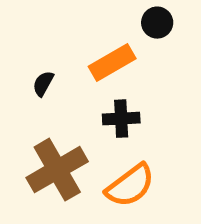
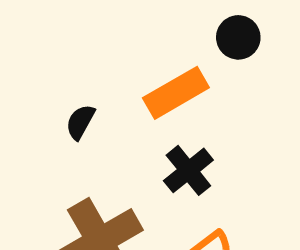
black cross: (121, 119) -> (188, 170), turned -36

